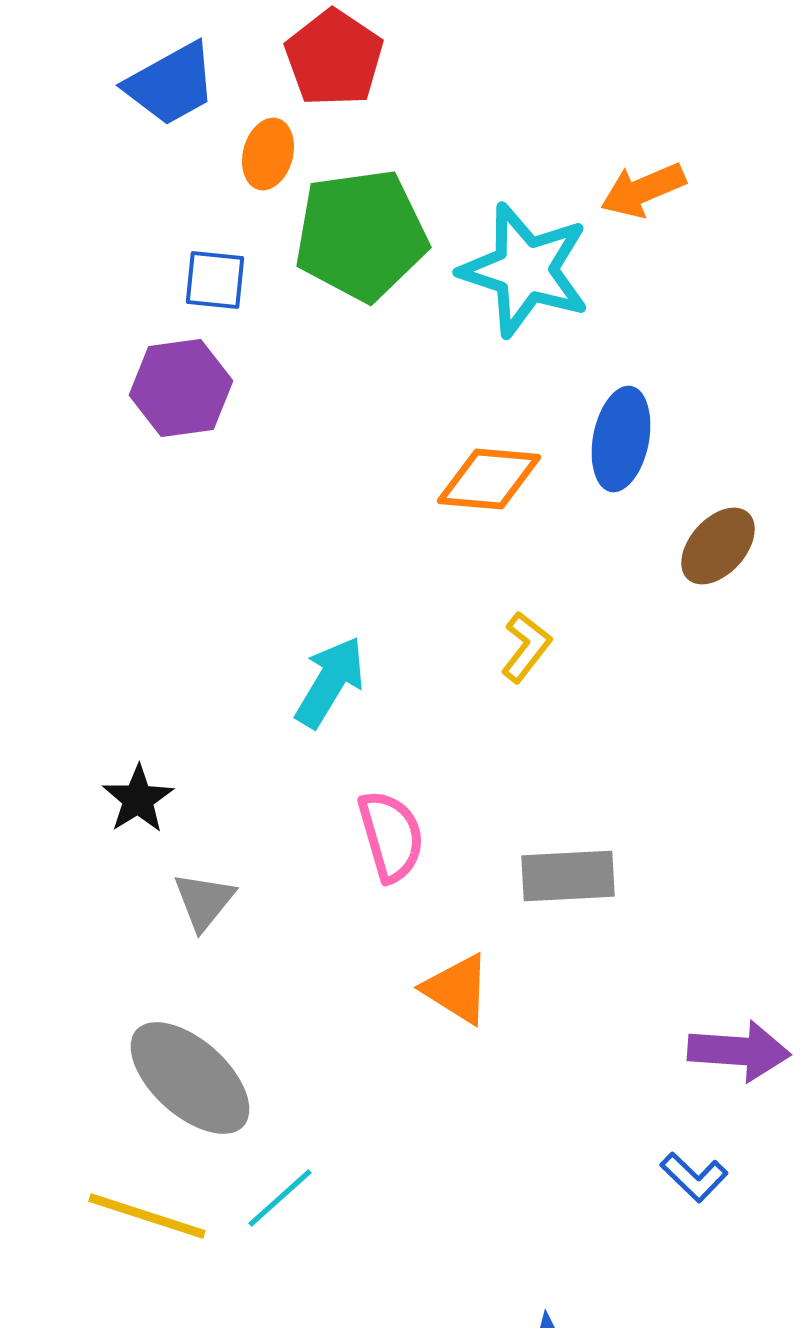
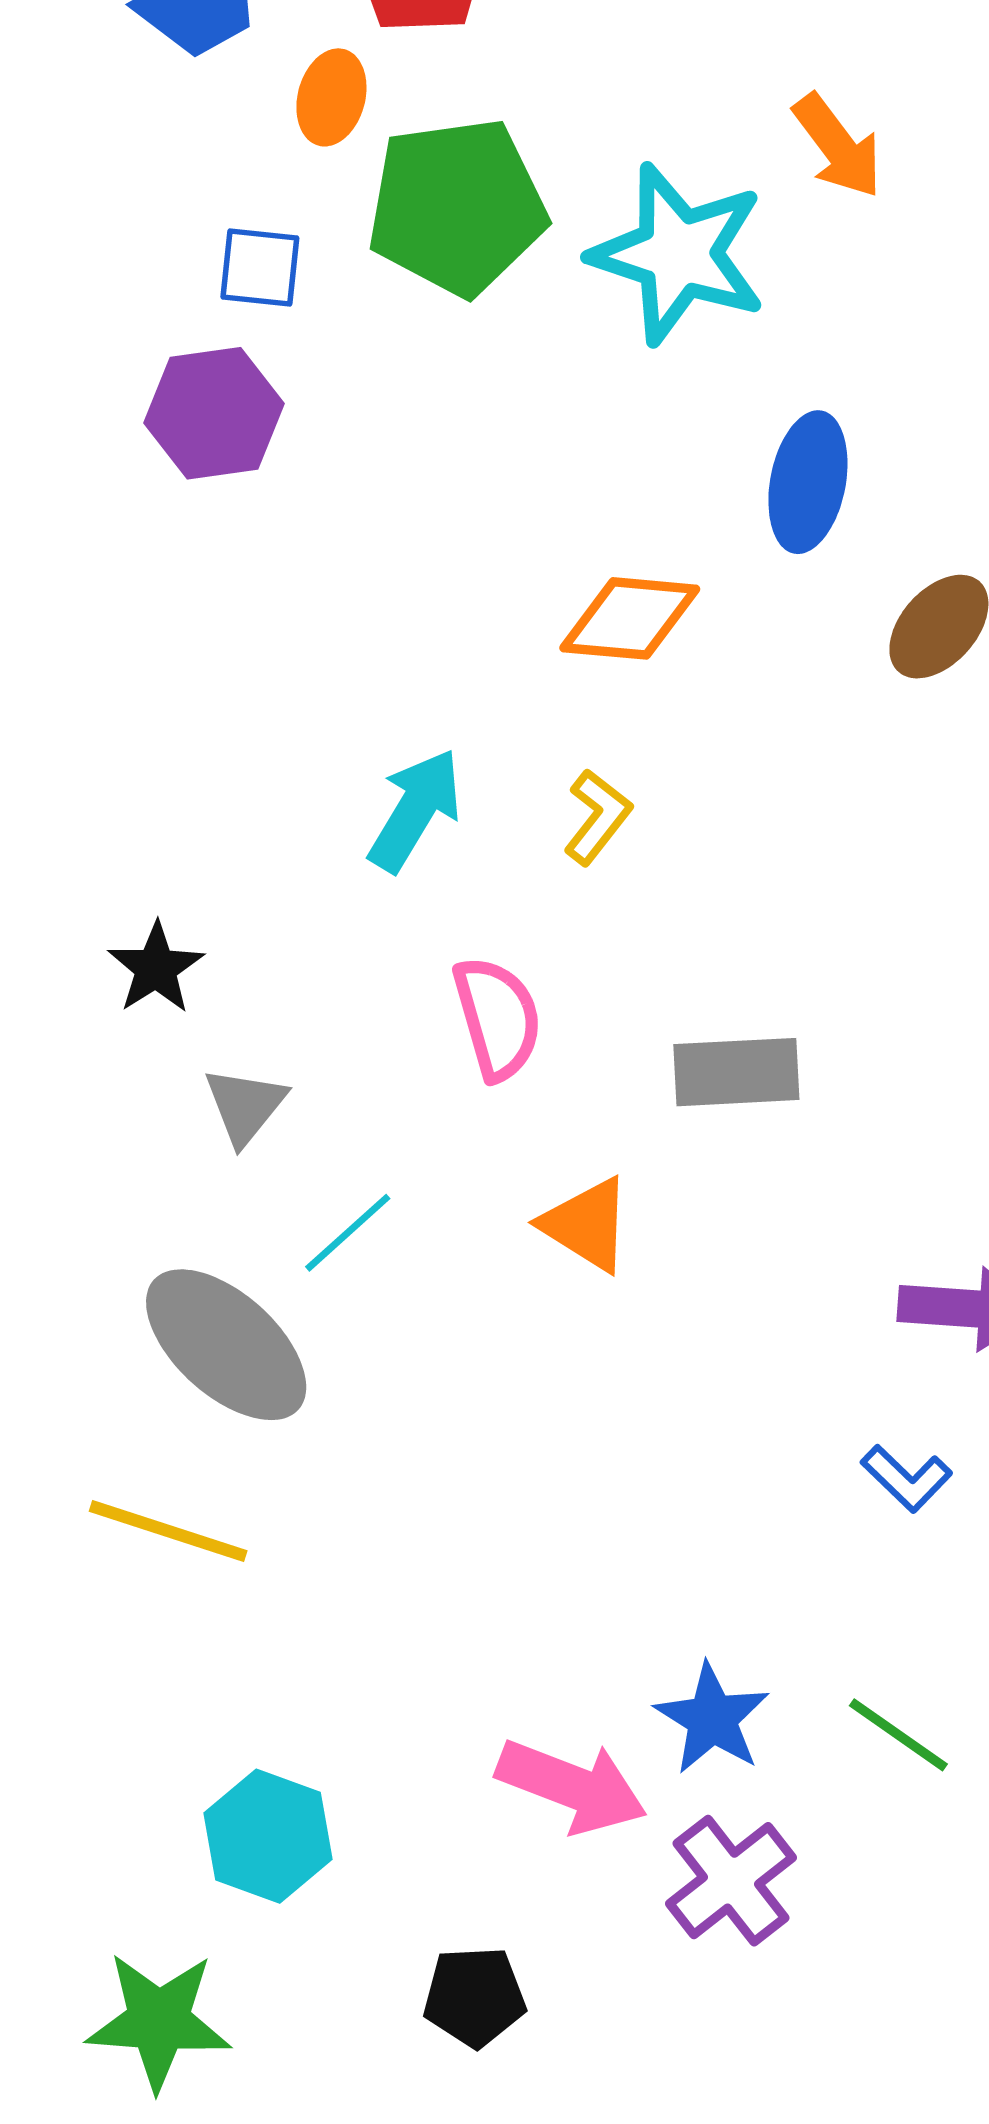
orange arrow: (643, 190) -> (838, 146), turned -104
orange diamond: (489, 479) -> (630, 618), moved
yellow L-shape: (526, 647) -> (597, 817), moved
cyan line: (280, 1198) -> (348, 1233), moved

